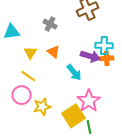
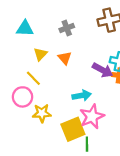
gray cross: (50, 24) -> (67, 28), turned 32
cyan arrow: (74, 72) -> (82, 95), moved, turned -72

